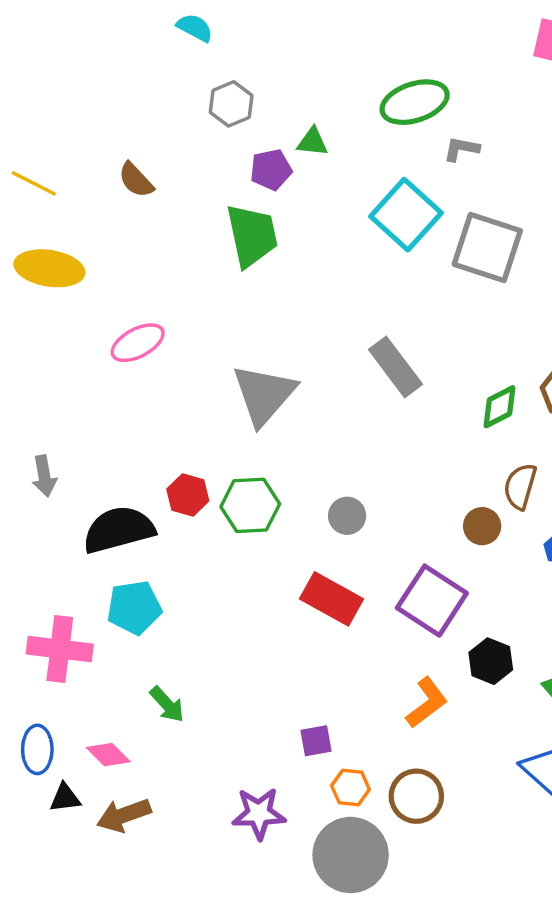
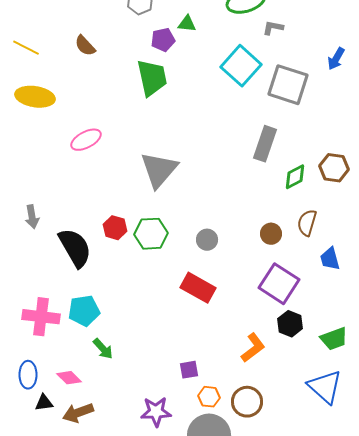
gray rectangle: (396, 367) -> (265, 144), moved, turned 56
brown circle: (482, 526) -> (271, 234), moved
black semicircle: (119, 530) -> (75, 248), turned 75
purple square: (432, 601) -> (279, 284), moved
cyan pentagon: (134, 608) -> (84, 311), moved

